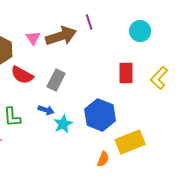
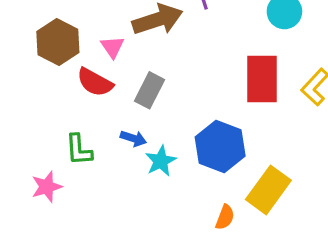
pink triangle: (33, 38) -> (112, 47), moved
red rectangle: (126, 73) -> (262, 79), size x1.4
yellow rectangle: (130, 142) -> (268, 190), turned -32

